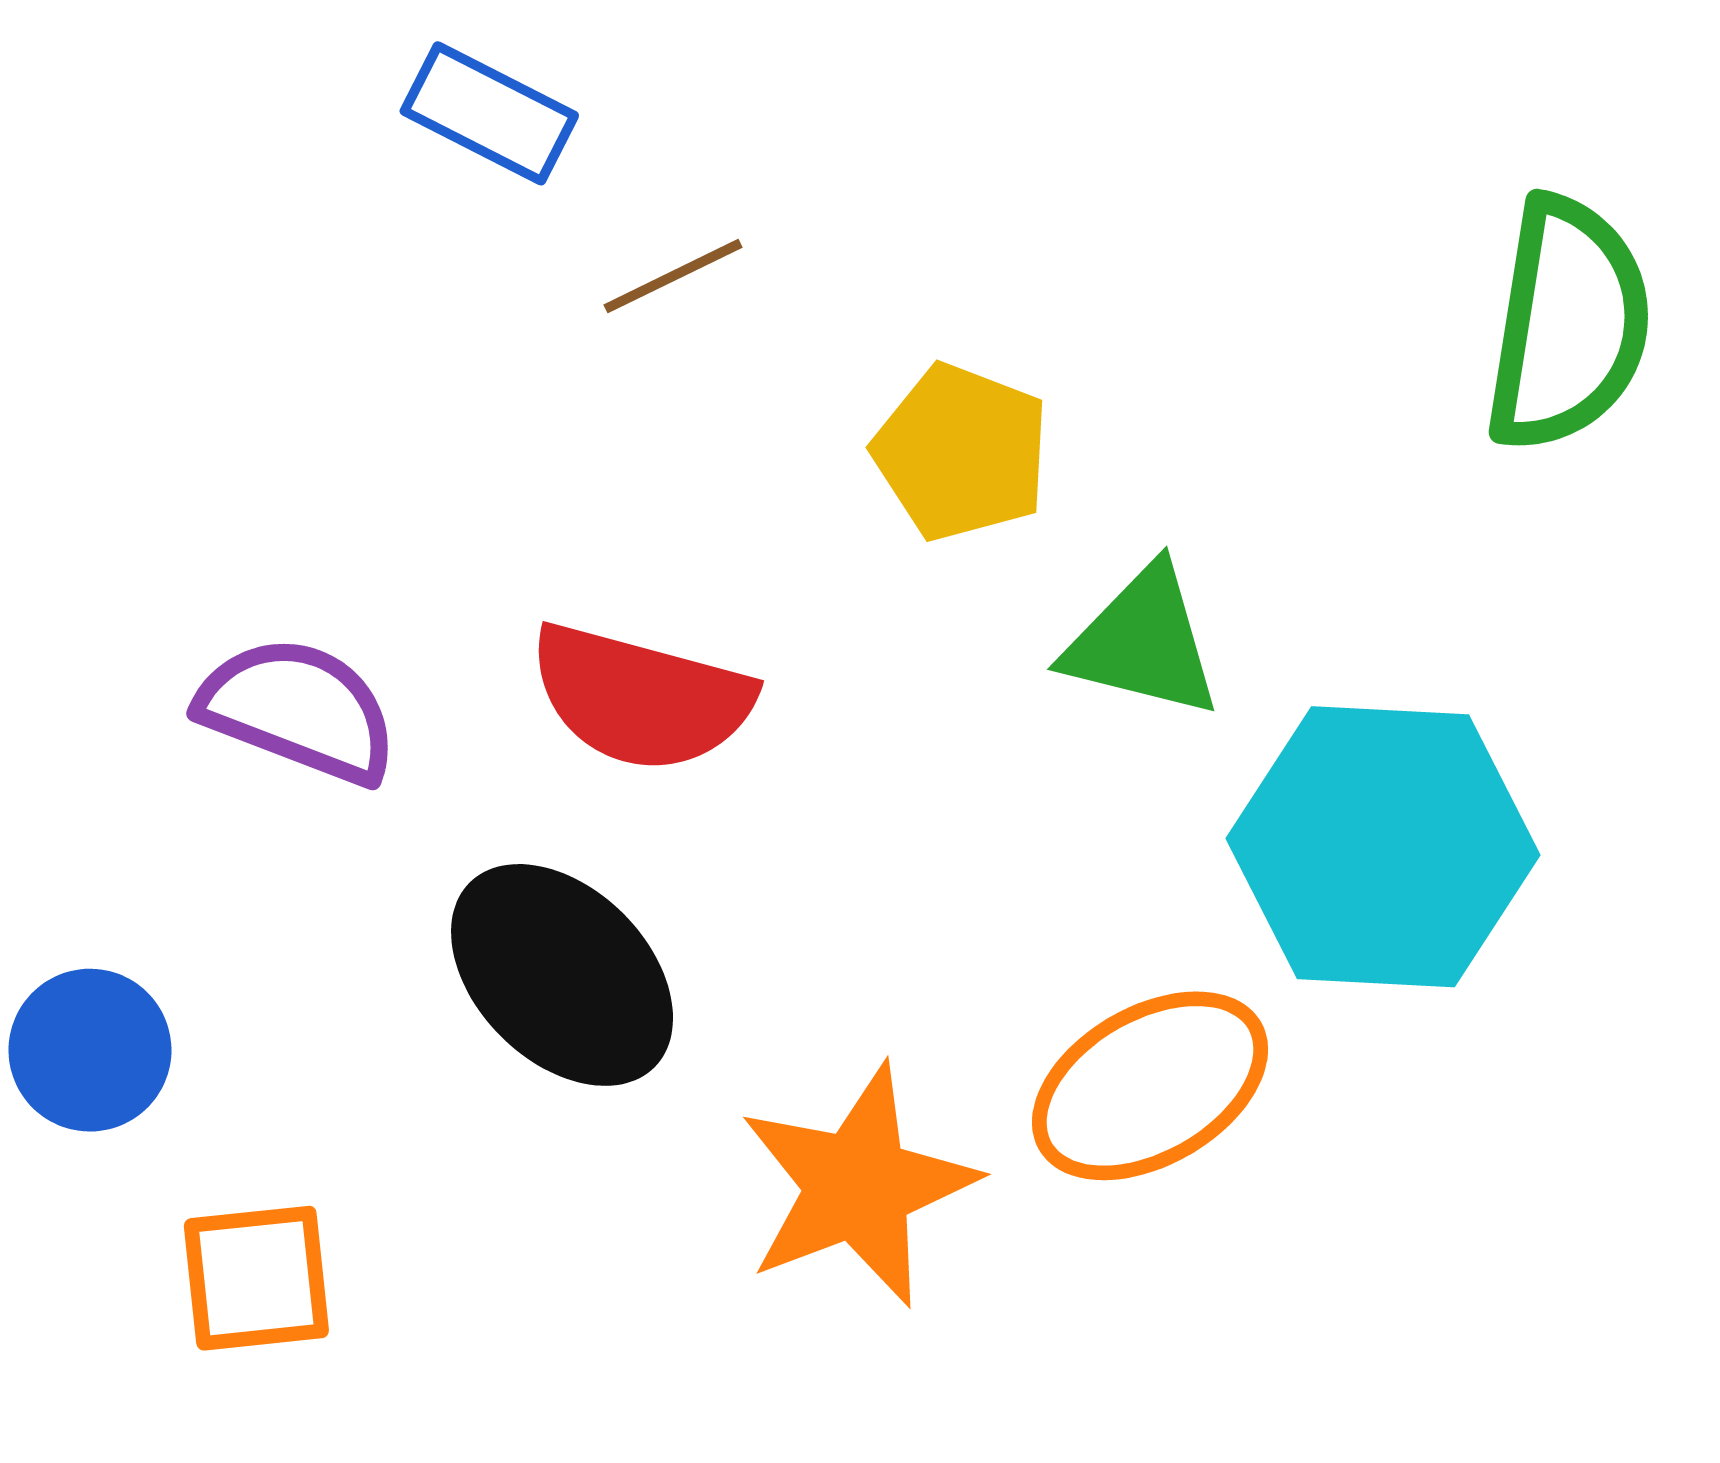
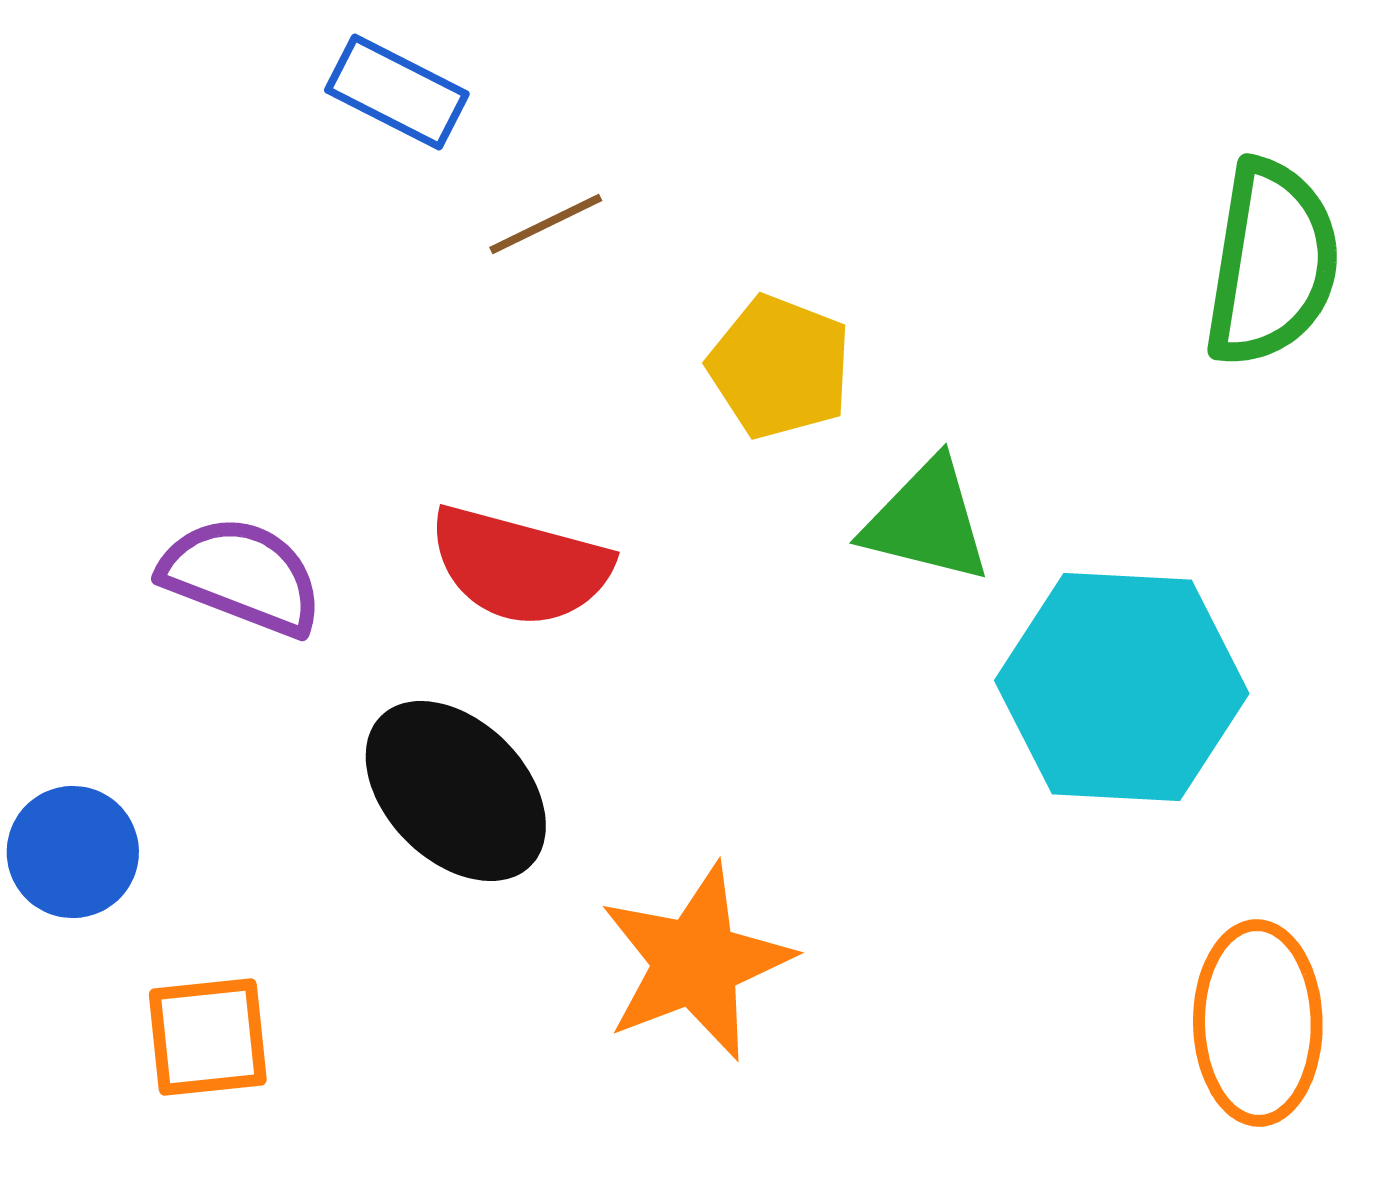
orange ellipse: (1150, 1086) -> (1258, 1023), moved, turned -61

